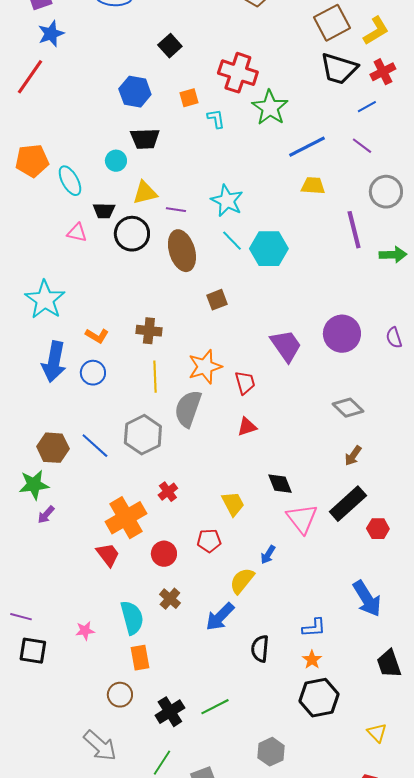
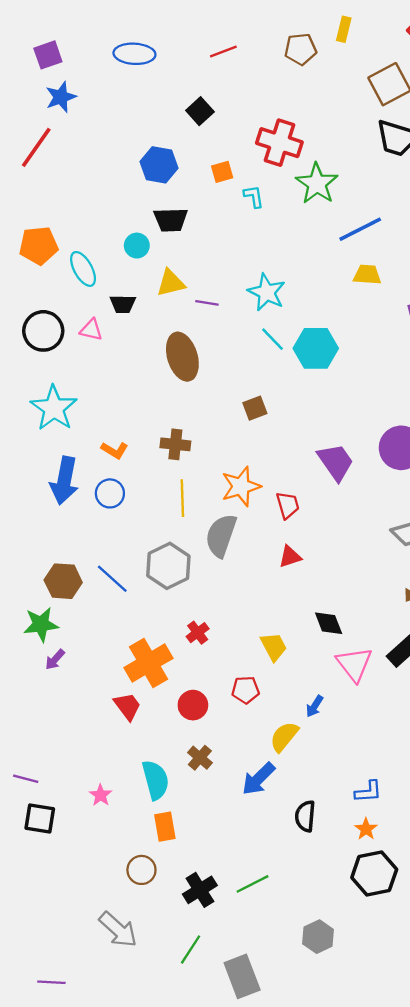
black circle: (132, 234) -> (43, 331), moved
brown ellipse: (182, 251) -> (182, 357), moved
pink star: (85, 631) -> (101, 795), turned -30

